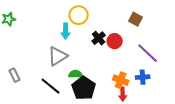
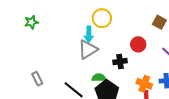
black cross: (99, 38) -> (120, 62), moved, turned 32
gray triangle: (58, 56) -> (88, 49), moved

